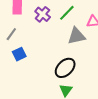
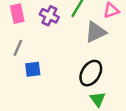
blue square: (19, 54) -> (33, 69), turned 32

